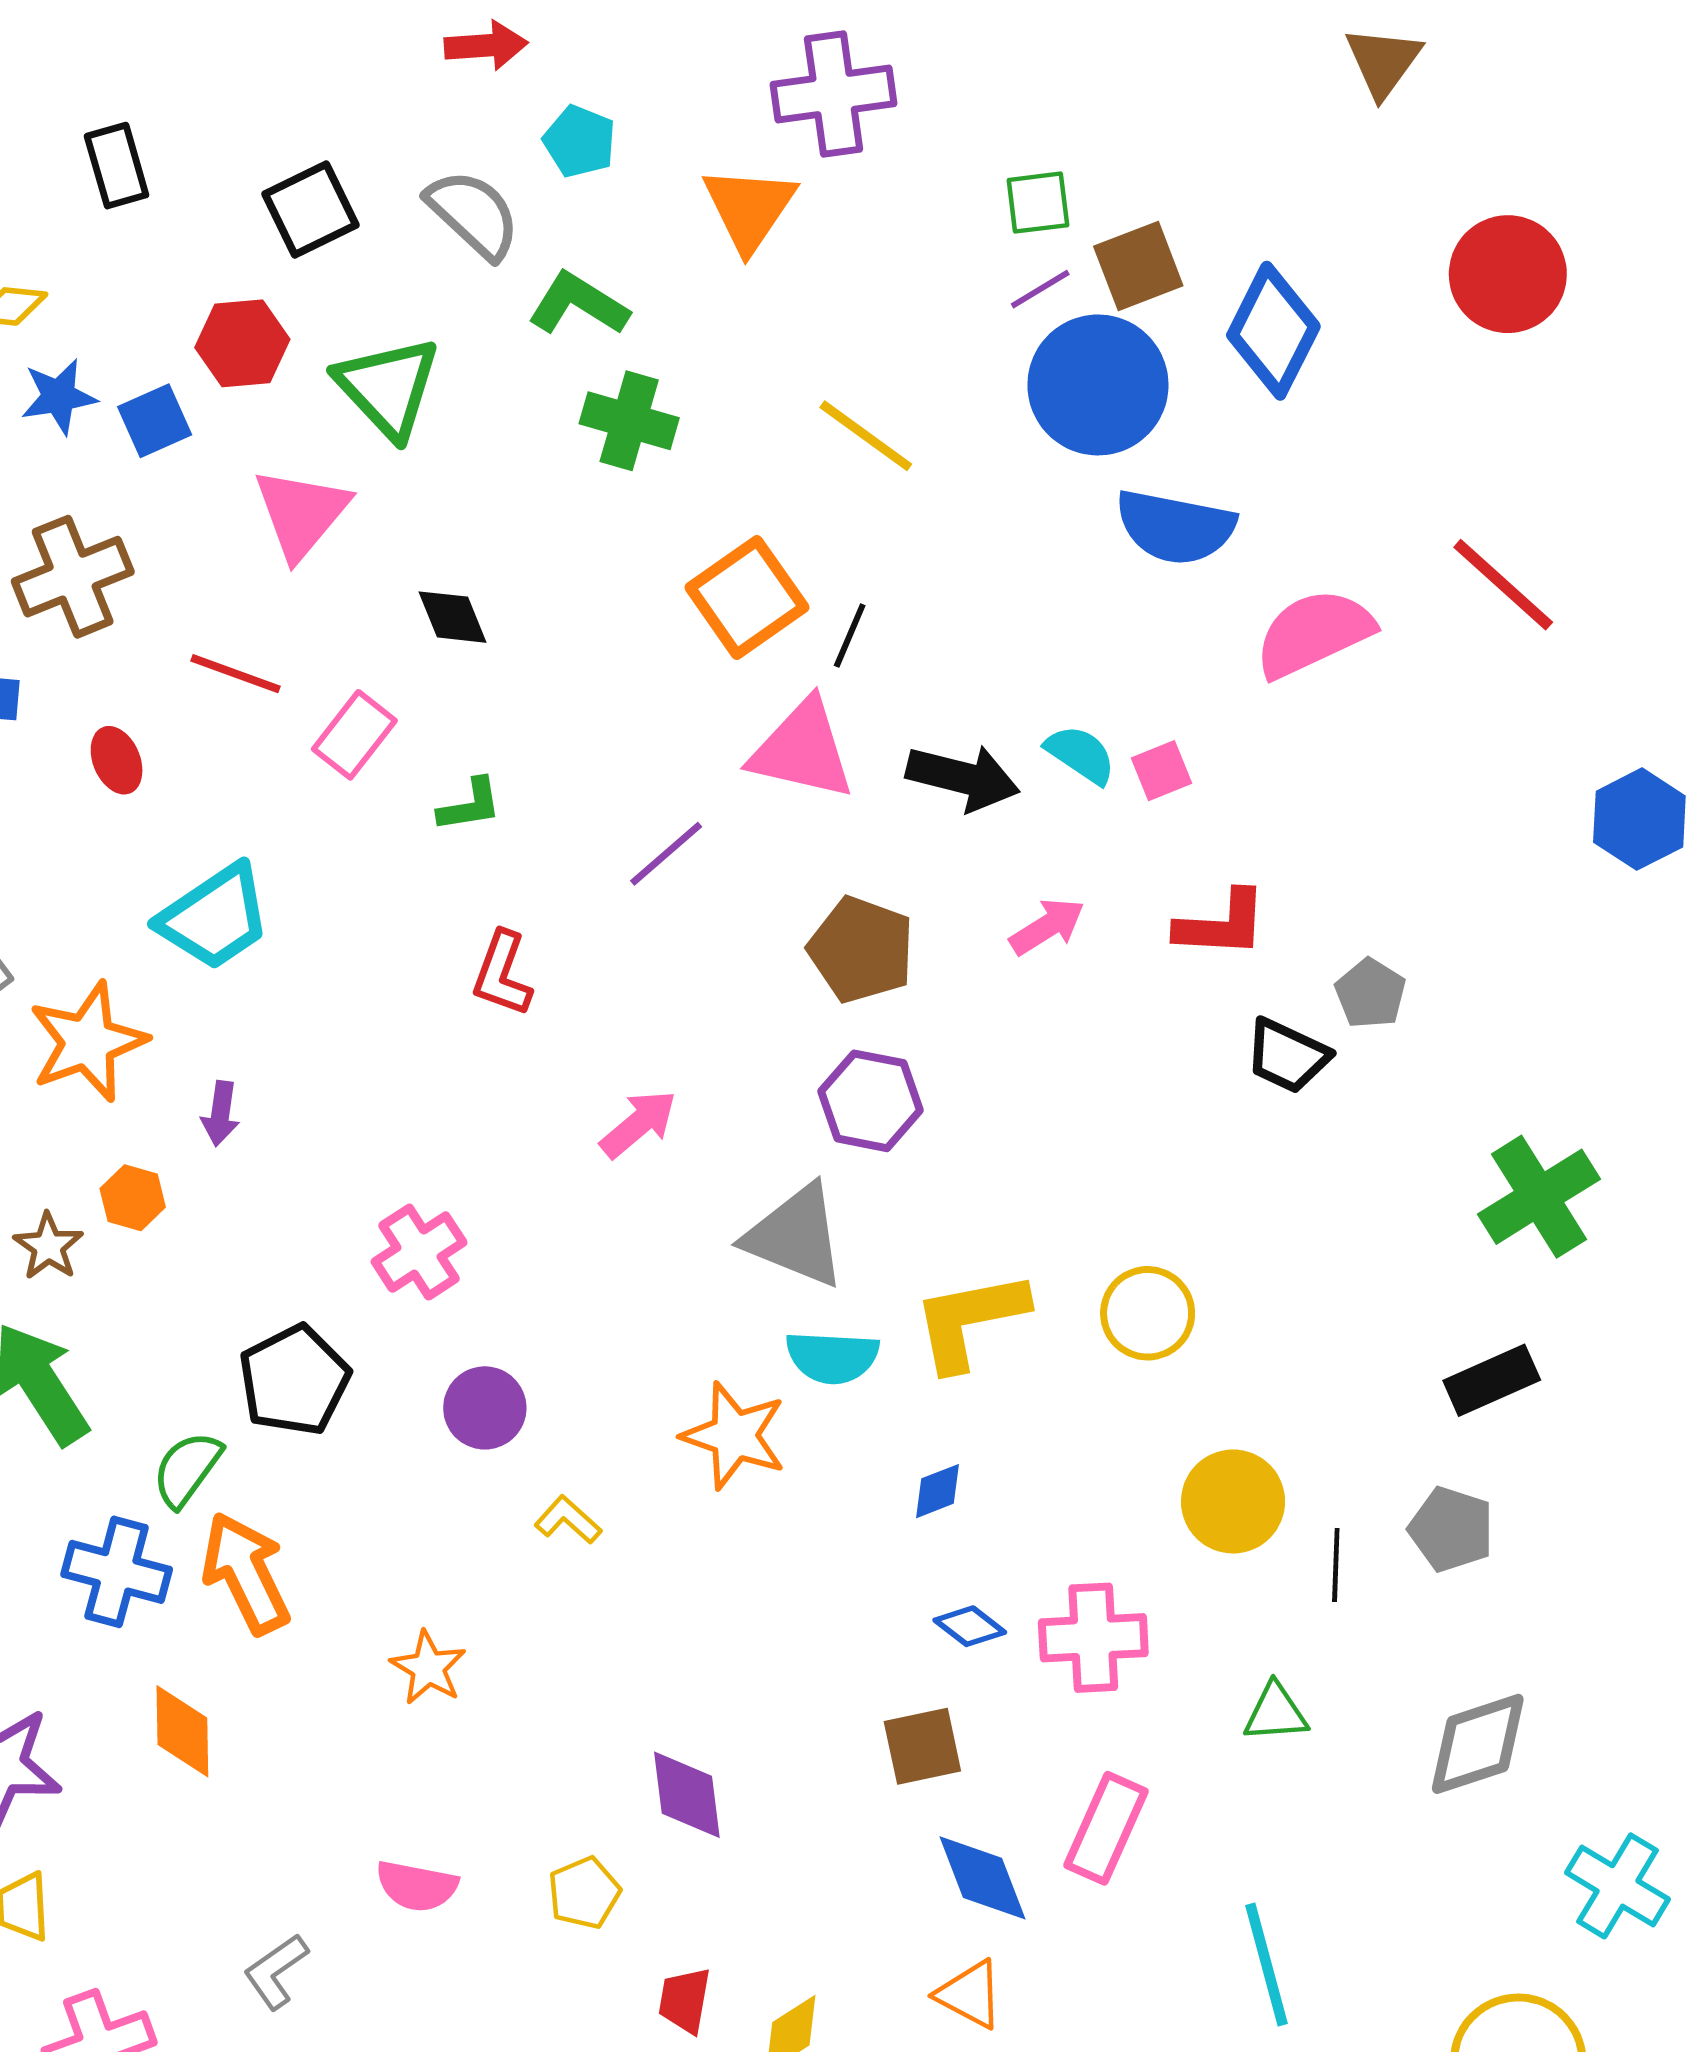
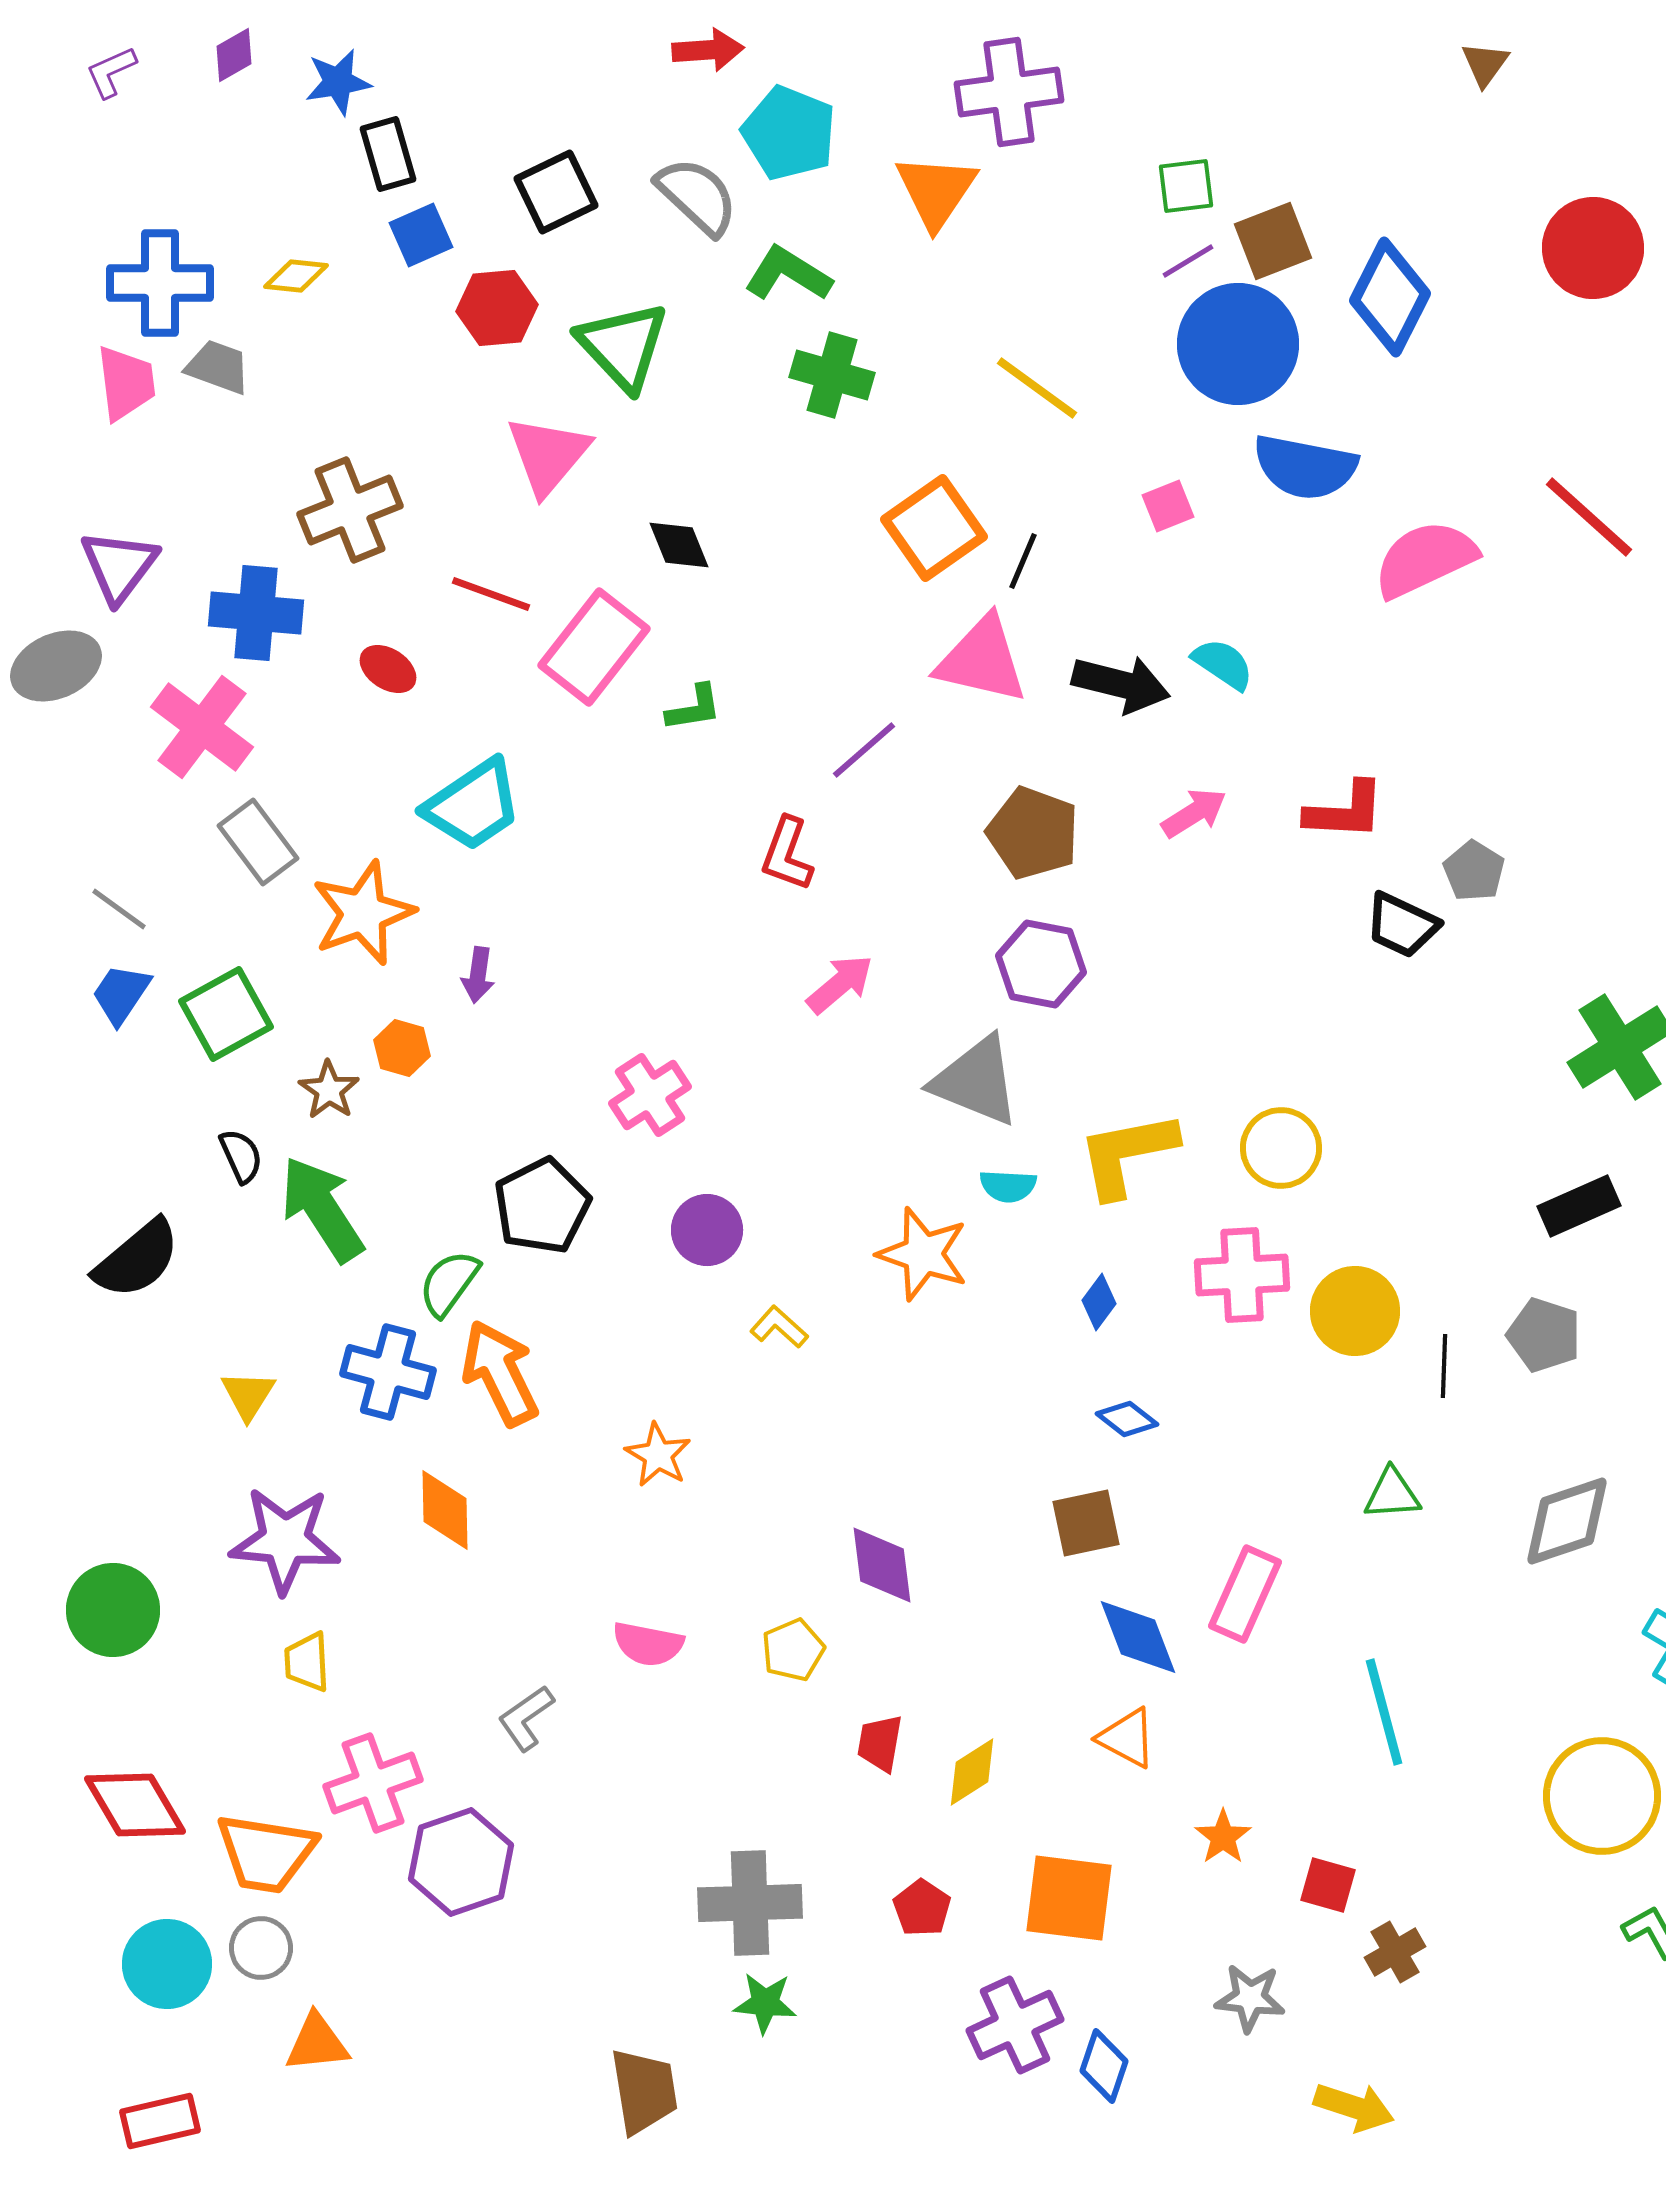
brown triangle: (1383, 62) -> (1485, 64), size x0.7
cyan pentagon: (580, 141) -> (789, 133), size x1.5
blue star: (59, 397) -> (338, 82), moved
blue square: (155, 421) -> (421, 235), moved
pink rectangle: (354, 735) -> (594, 647), size x1.5
red ellipse: (117, 760) -> (388, 669), turned -34
pink square: (1161, 771) -> (1168, 506), moved
red L-shape: (502, 974) -> (787, 854), moved
cyan semicircle: (832, 1357) -> (1008, 1186), size x0.7
blue diamond: (937, 1491) -> (1099, 1302), turned -32
pink cross: (1093, 1638) -> (1242, 1275), moved

